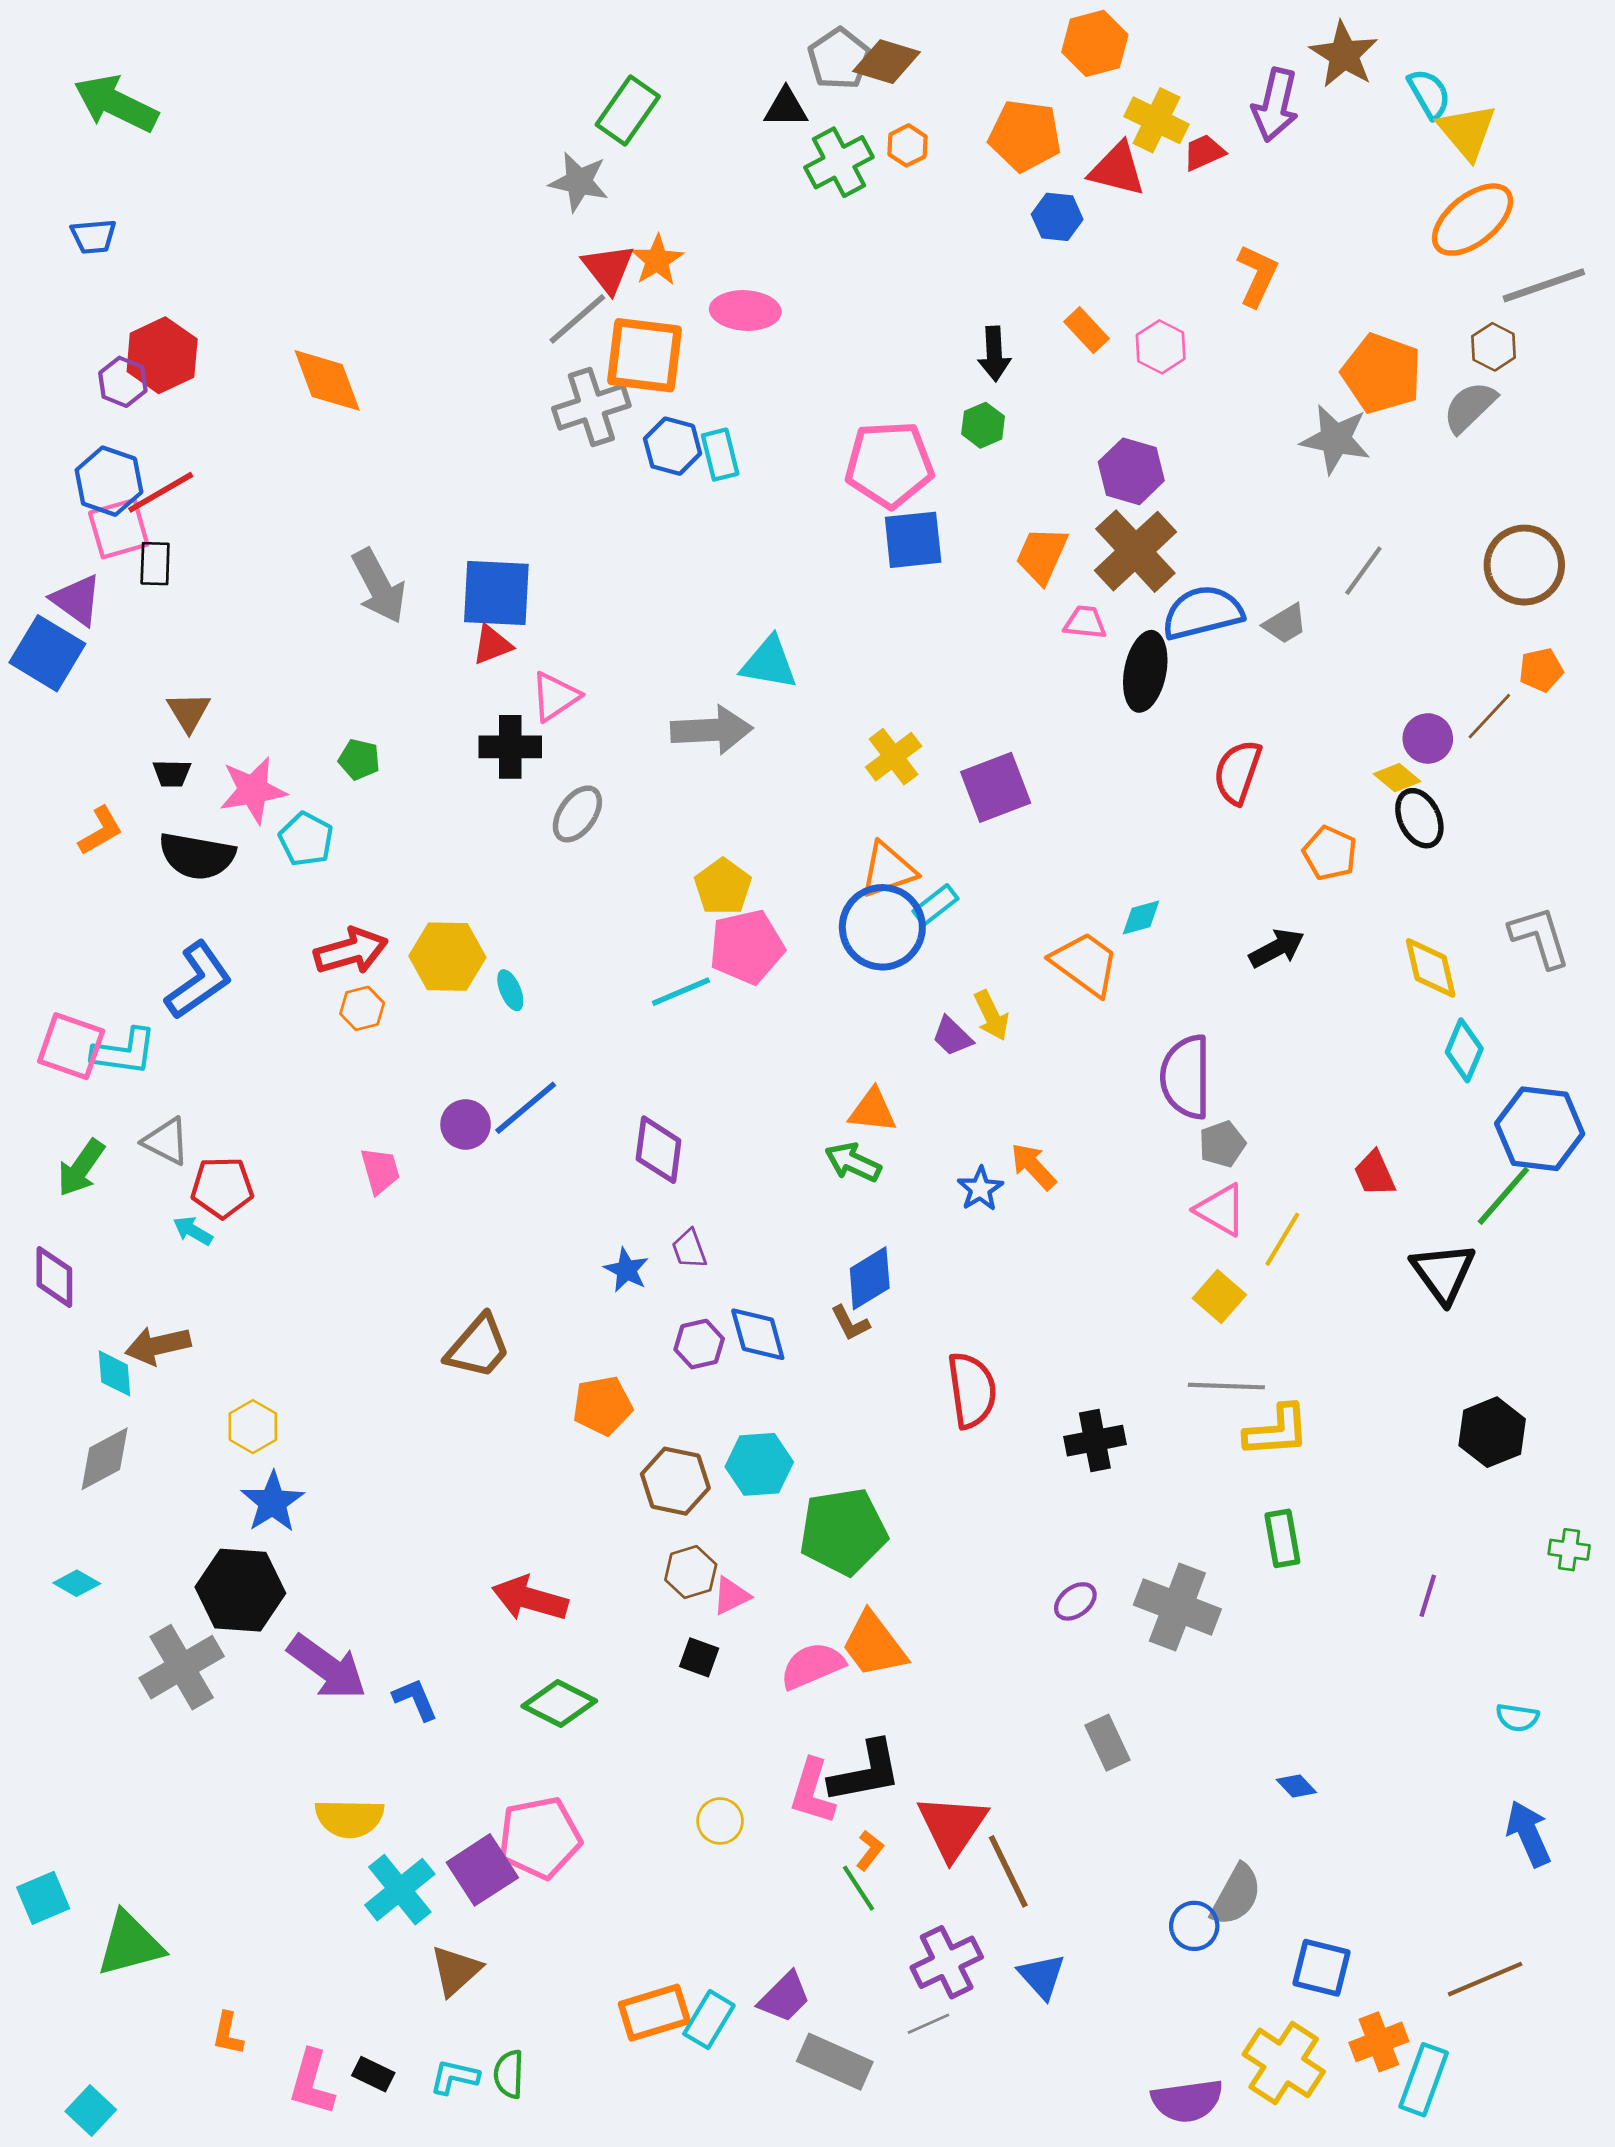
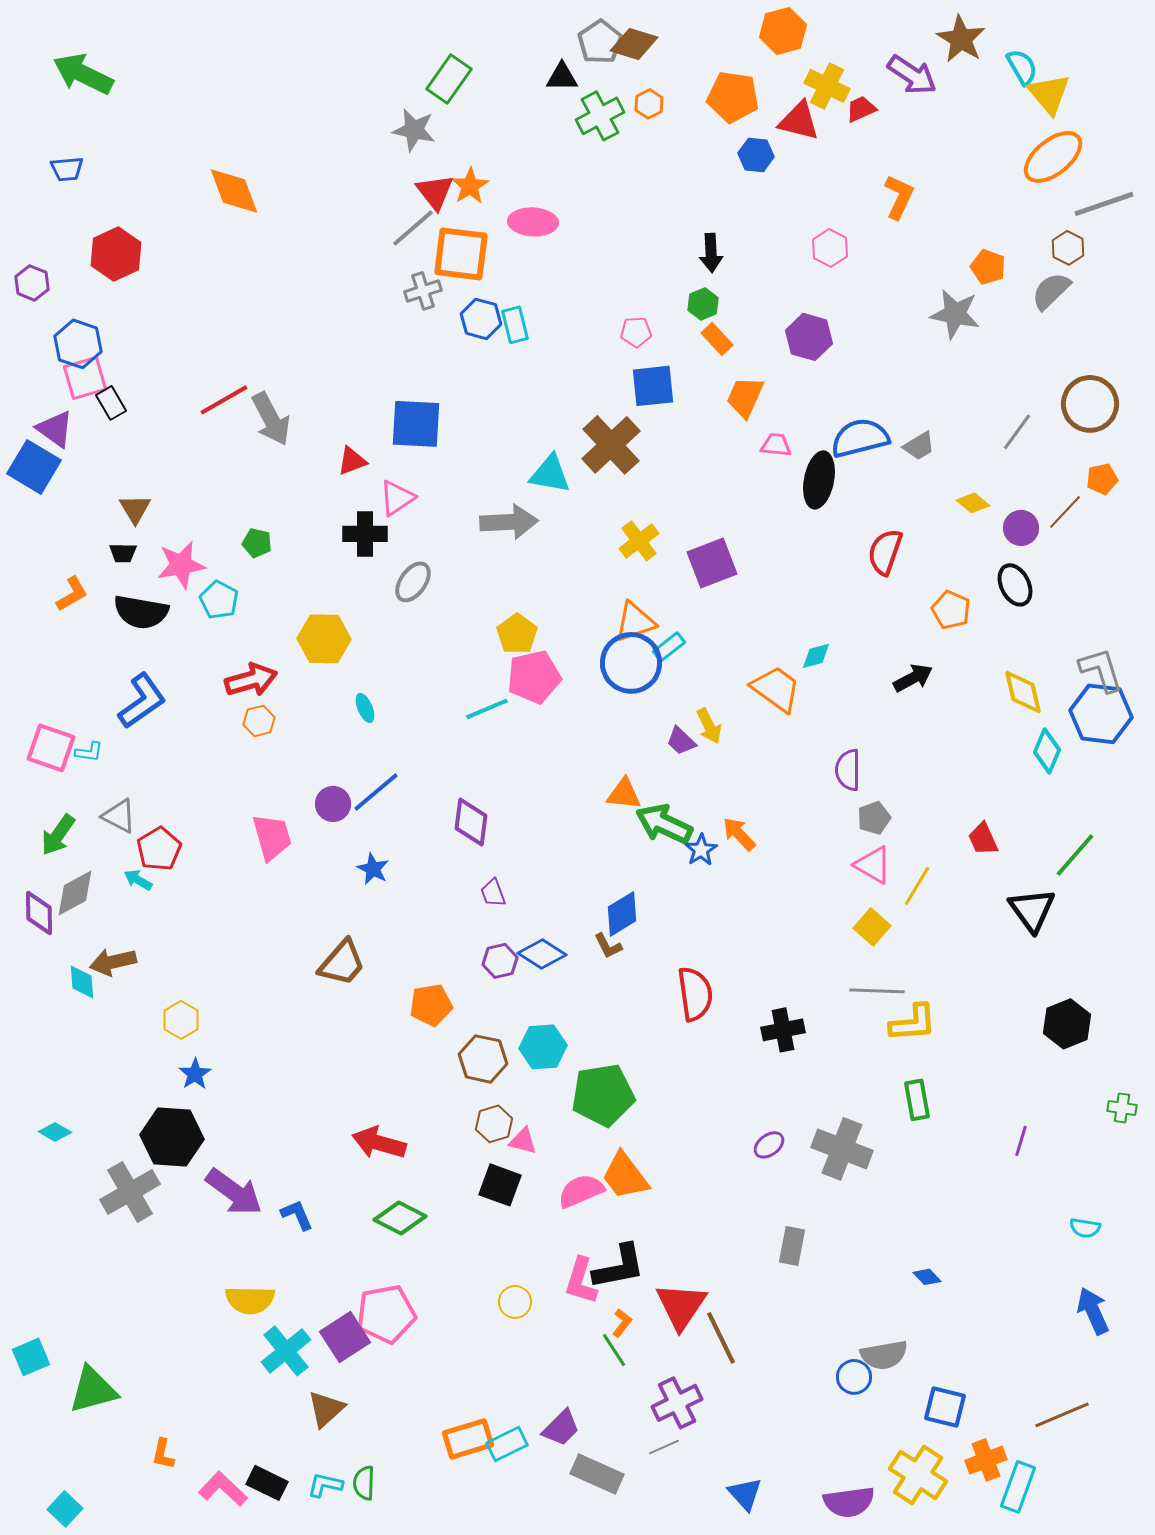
purple arrow: (1275, 105) -> (912, 75), turned -69
orange rectangle: (1087, 330) -> (717, 339), moved
orange pentagon: (1382, 373) -> (988, 267), size x0.6
orange diamond: (327, 380) -> (234, 191), moved
purple hexagon: (123, 382) -> (32, 283), moved
gray cross: (591, 407) -> (423, 291), size x0.7
pink pentagon: (889, 464) -> (636, 332), size x0.5
red line: (161, 492) -> (224, 400), moved
brown cross: (1135, 551) -> (611, 445), moved
black rectangle: (155, 564) -> (111, 403), turned -32
gray line: (1363, 571) -> (1017, 432), moved
blue square: (496, 593) -> (416, 424), moved
yellow diamond: (1397, 778) -> (973, 503), moved
yellow hexagon: (447, 957) -> (324, 639), moved
cyan L-shape: (124, 1052) -> (89, 752), size x0.6
purple semicircle: (1186, 1077) -> (848, 770), size x0.7
blue hexagon: (1540, 1129) -> (1101, 714), moved
green arrow: (853, 1162) -> (664, 824), moved, size x1.4
pink trapezoid: (380, 1171) -> (272, 837), size x1.4
red pentagon: (222, 1187) -> (159, 849), turned -30
blue star: (626, 1270) -> (373, 869), moved
blue diamond: (758, 1334) -> (542, 954), turned -42
gray diamond: (105, 1459) -> (75, 893), moved
blue star: (273, 1502) -> (195, 1074), size x0.7
pink triangle: (731, 1596) -> (523, 1141), turned 40
black square: (699, 1657) -> (500, 1185), size x1.5
gray rectangle: (1107, 1743) -> (792, 1246), turned 36
gray semicircle: (1236, 1895) -> (884, 1355), turned 51
blue triangle: (1042, 1976) -> (745, 1494), moved
cyan rectangle: (709, 2020) -> (507, 1444), turned 33
black rectangle: (373, 2074) -> (267, 1483), size x1.4
pink L-shape: (312, 2083) -> (223, 1489), turned 117

